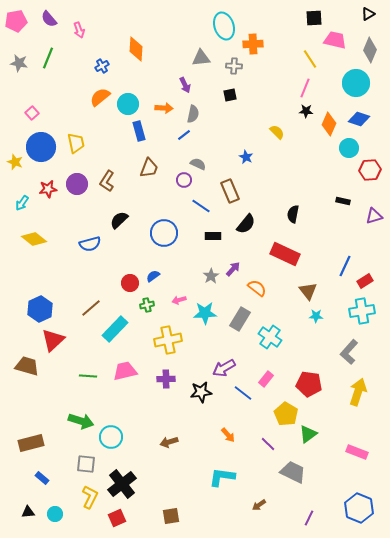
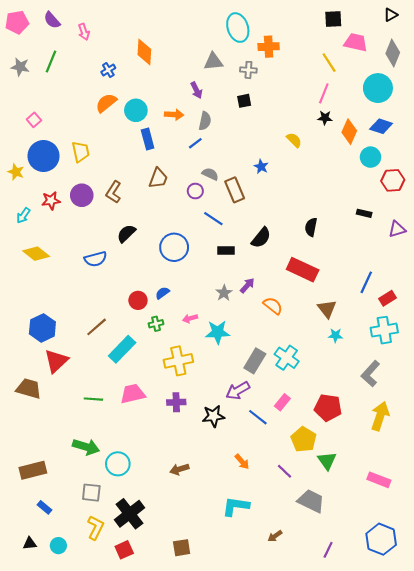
brown rectangle: (230, 191) -> (235, 190), moved
gray rectangle: (240, 319) -> (255, 361), moved
green triangle: (308, 434) -> (327, 461), turned -30

